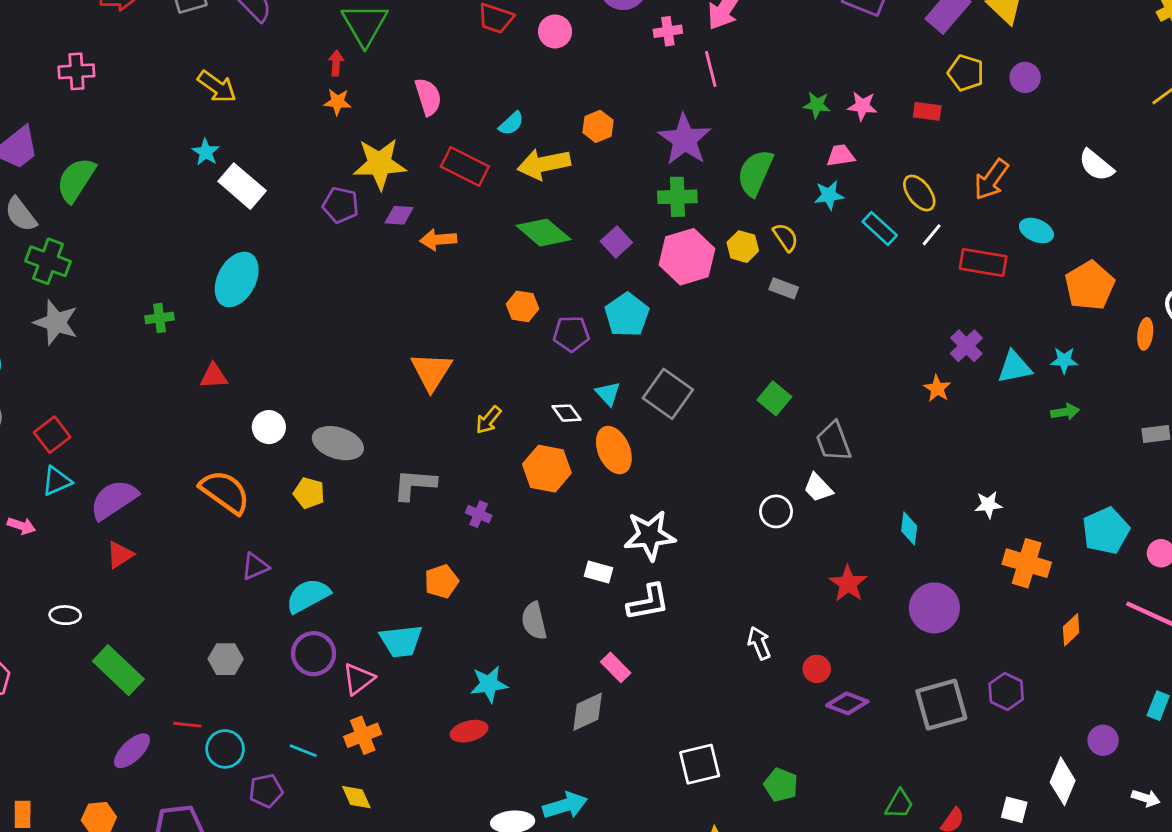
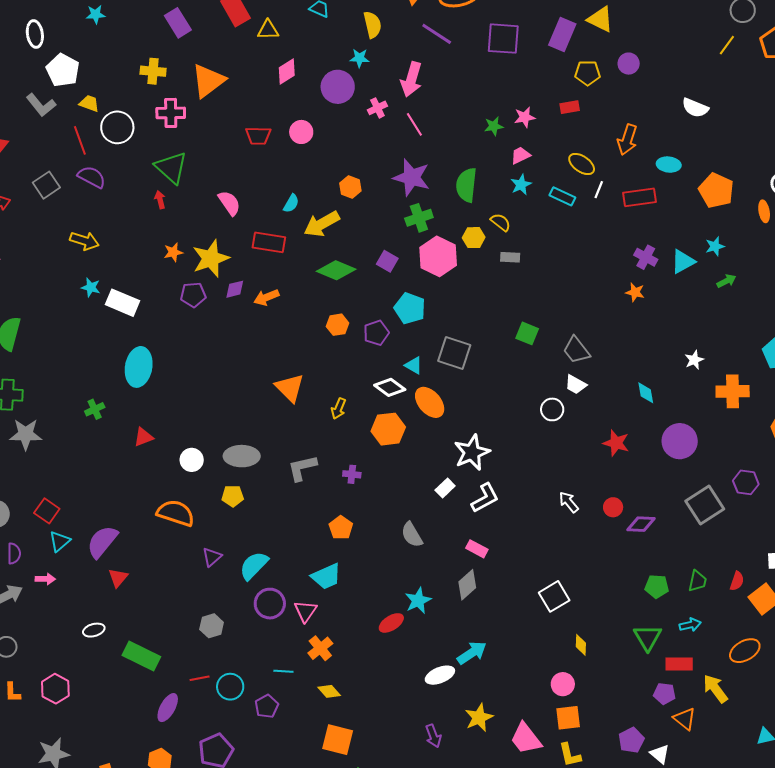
orange star: (337, 102) -> (173, 252), moved
white diamond: (567, 413) -> (390, 387), size x1.4
white rectangle: (598, 572) -> (445, 488), turned -42
cyan star: (489, 684) -> (418, 601), moved
green pentagon: (781, 785) -> (657, 586), moved

